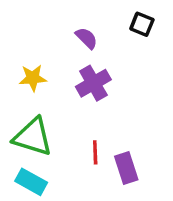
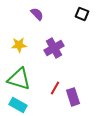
purple semicircle: (86, 38) -> (37, 14), moved
red line: (95, 152) -> (55, 88), turned 32

